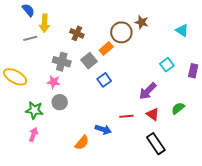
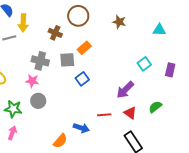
cyan triangle: (182, 30) -> (159, 30), turned -32
brown circle: (121, 32) -> (78, 16), moved
gray square: (89, 61) -> (67, 60), turned 35

